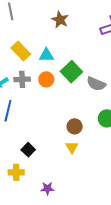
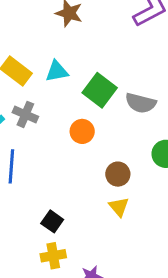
gray cross: (22, 79) -> (25, 114), turned 35
orange circle: (46, 79) -> (82, 131), moved
yellow cross: (16, 172) -> (53, 256), moved

